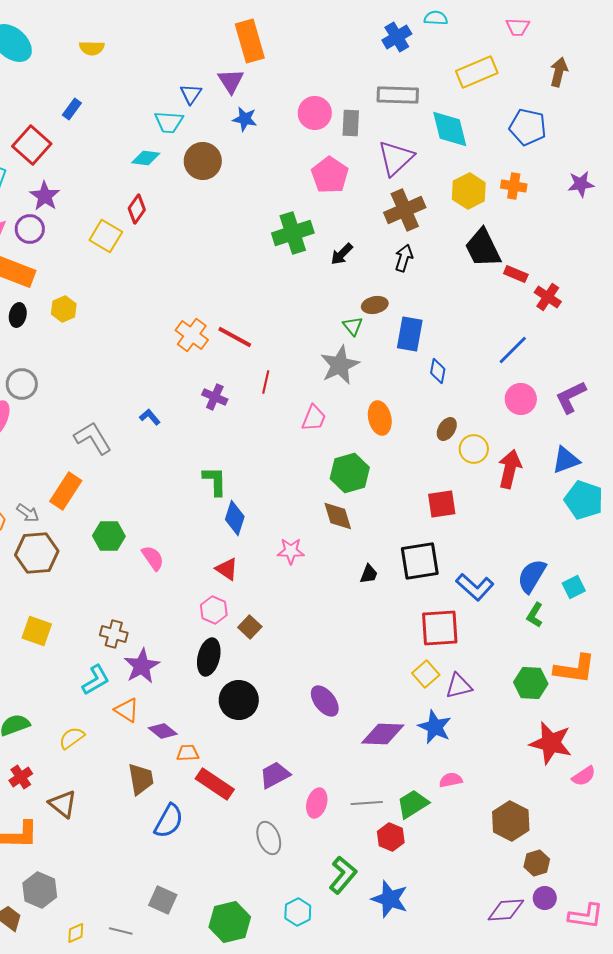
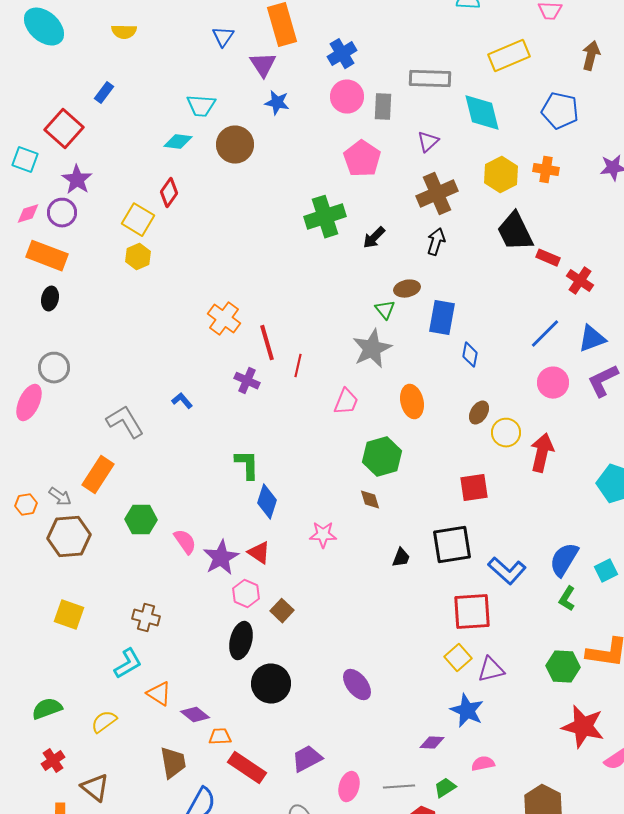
blue cross: (397, 37) -> (342, 54), moved
blue triangle: (191, 94) -> (223, 37), moved
purple triangle: (396, 158) -> (428, 142), size x0.6
yellow hexagon: (64, 309) -> (138, 257), moved
red line: (235, 337) -> (267, 343), moved, turned 45
blue triangle: (566, 460) -> (592, 339), moved
brown diamond: (338, 516) -> (370, 500), size x0.7
purple star: (142, 666) -> (221, 558), moved
purple diamond: (383, 734) -> (432, 743), moved, size x0.6
green trapezoid: (413, 804) -> (445, 788), size x0.7

